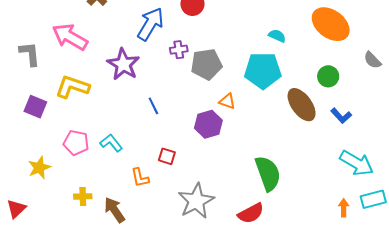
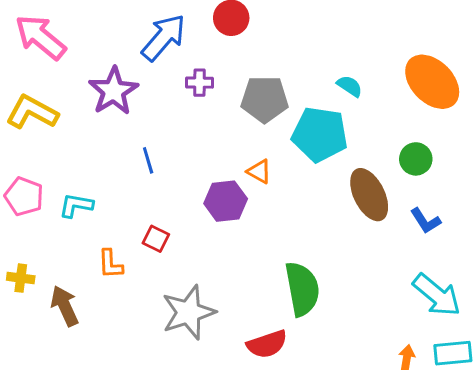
gray pentagon: (206, 64) -> (265, 99), moved
cyan L-shape: (111, 143) -> (76, 205), turned -50

